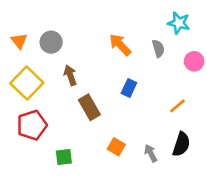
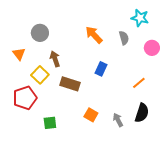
orange triangle: (19, 41) -> (19, 54), moved
yellow square: (27, 83) -> (40, 75), moved, size x0.7
brown rectangle: (89, 107) -> (70, 84), turned -42

